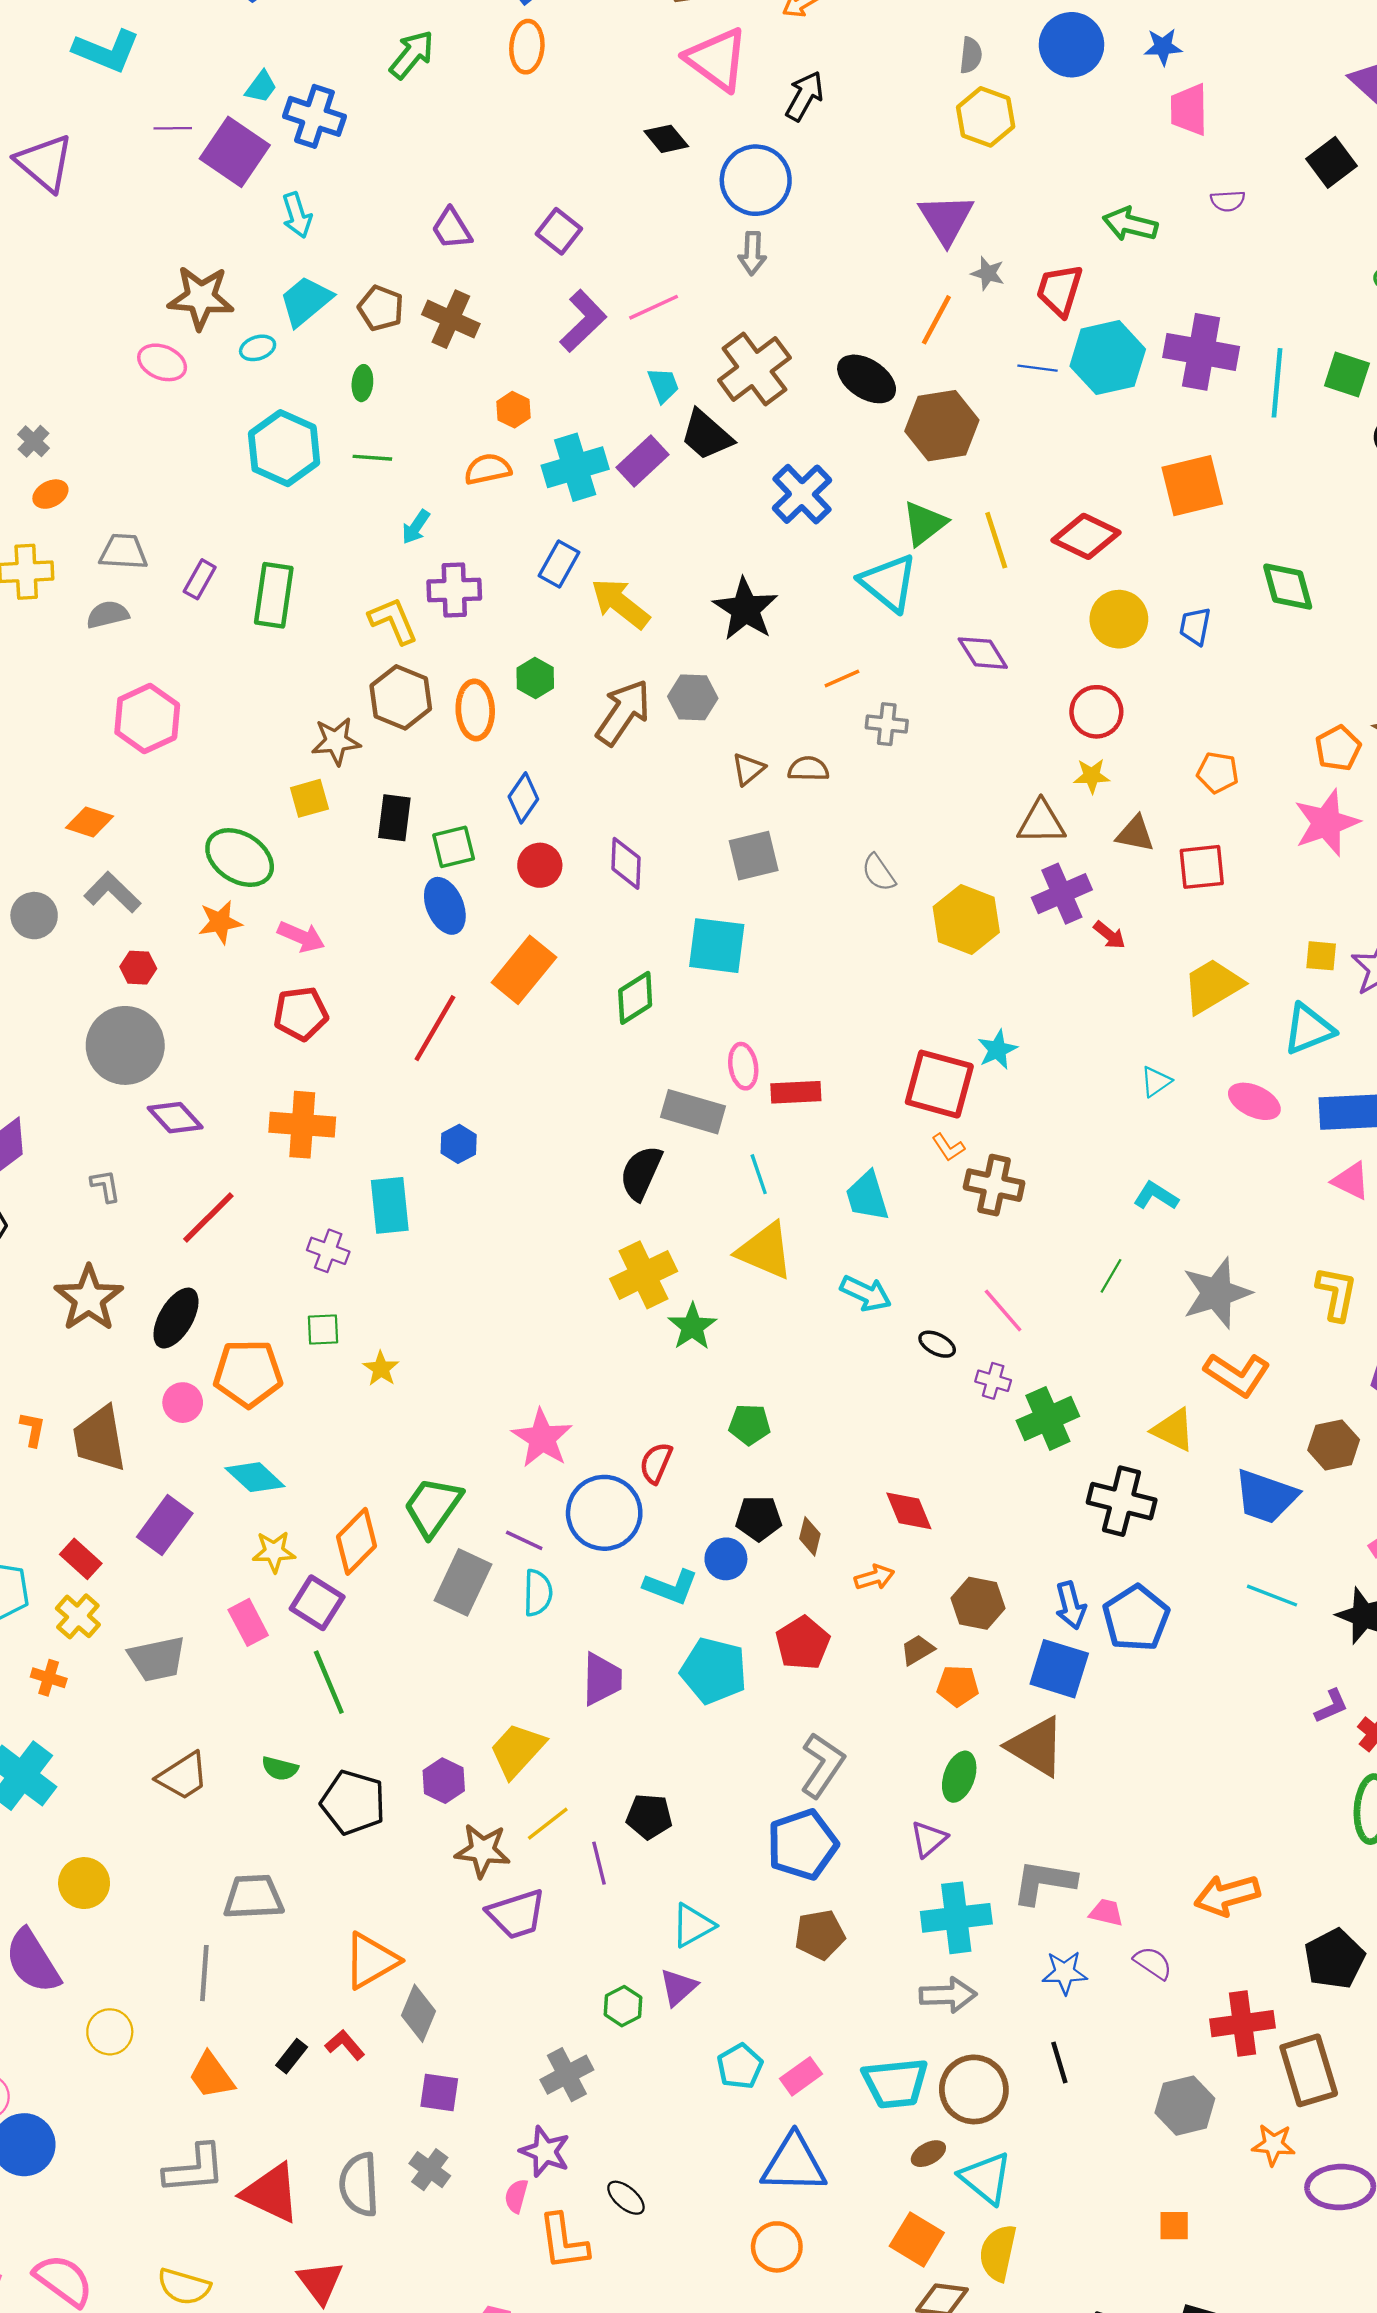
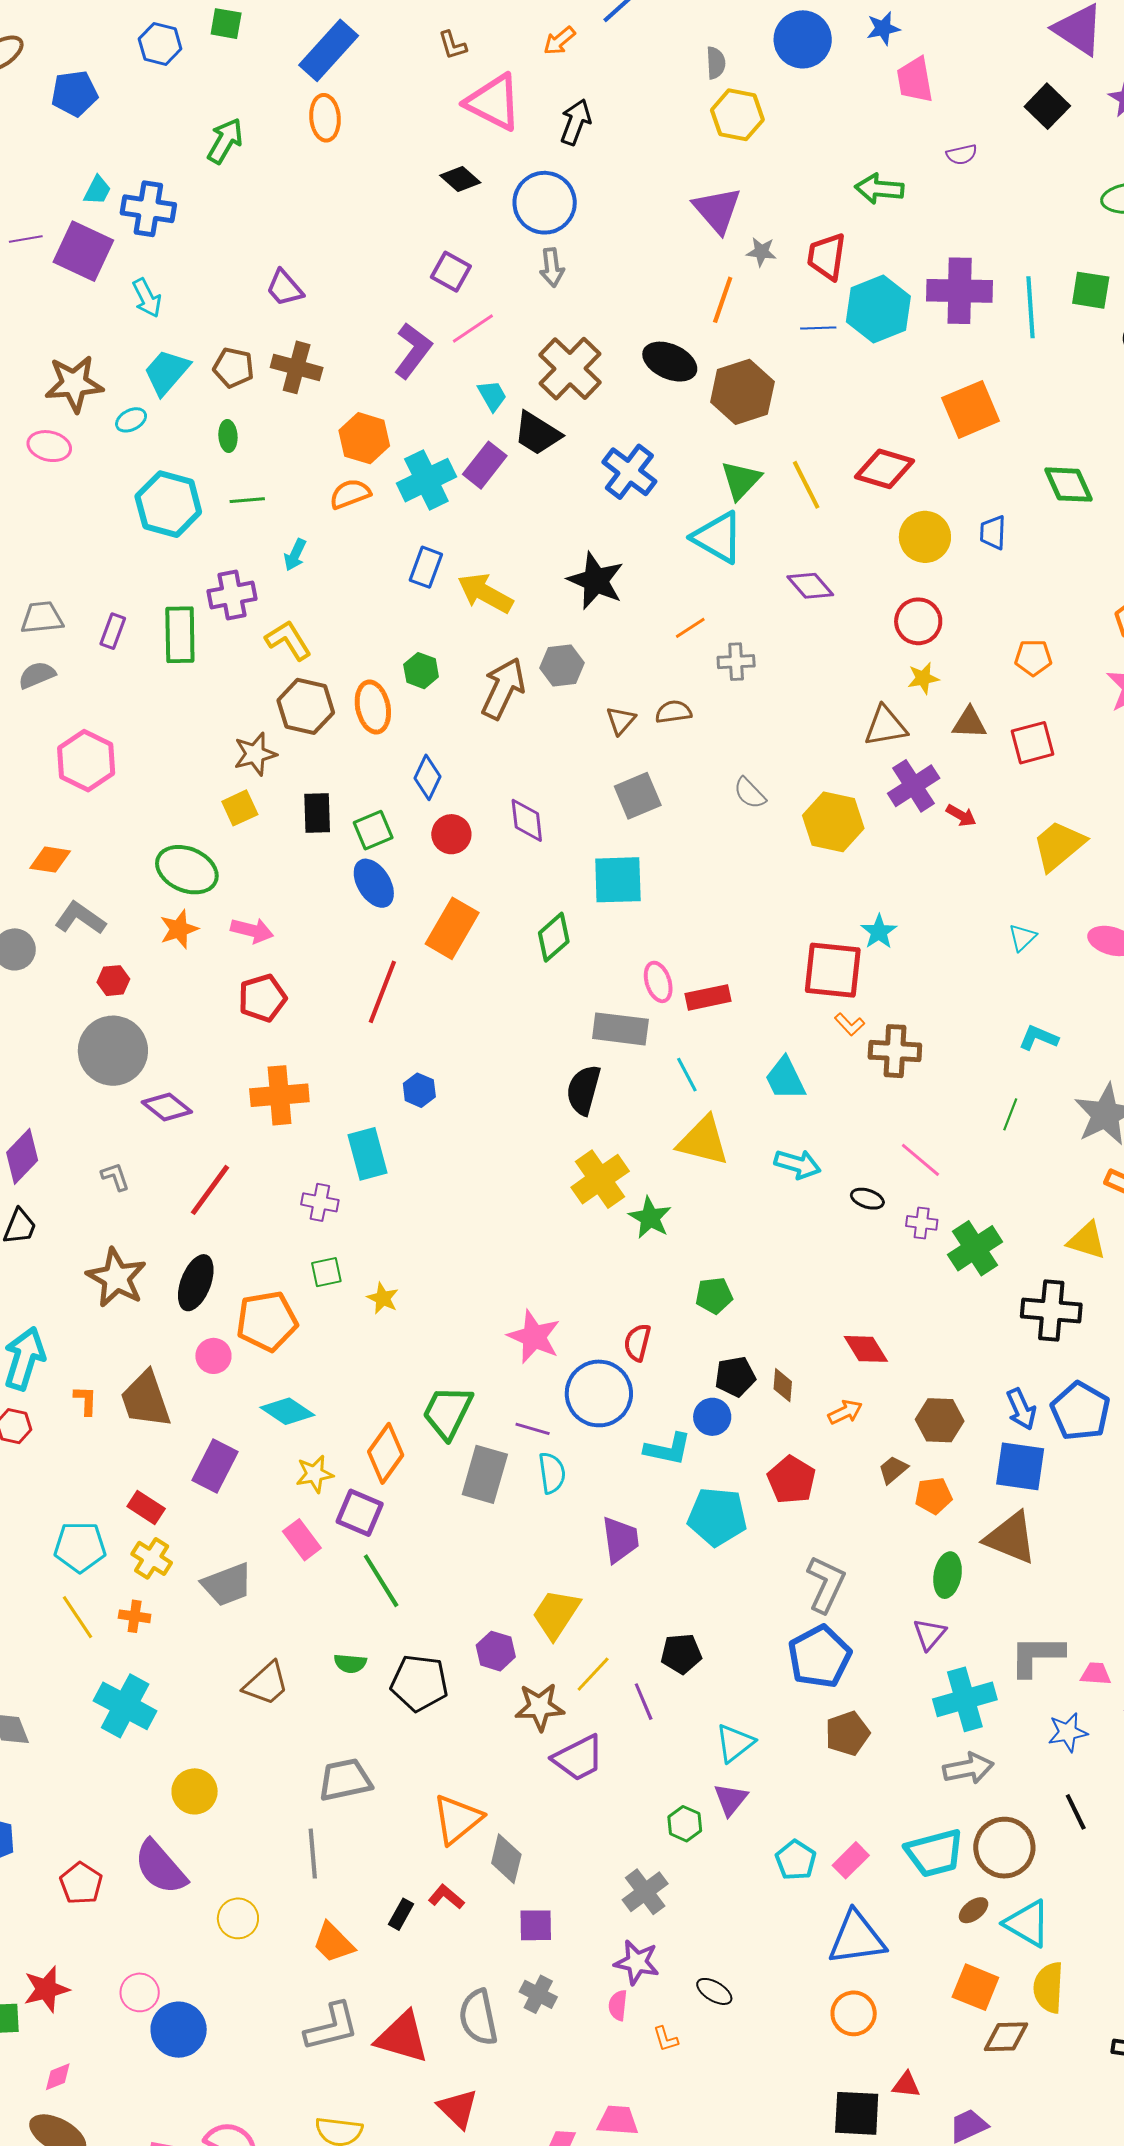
purple square: (559, 231) -> (451, 272), moved
orange hexagon: (513, 410) -> (364, 438), size x1.6
purple cross: (454, 590) -> (232, 595), moved
orange L-shape: (563, 2242) -> (666, 2039), size x0.5

